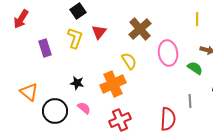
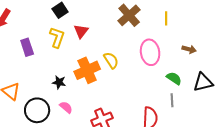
yellow line: (197, 19) -> (166, 18), moved
brown cross: (140, 29) -> (129, 15), moved
green semicircle: (195, 68) -> (174, 78), moved
orange cross: (113, 84) -> (87, 70), moved

